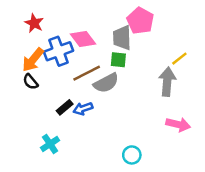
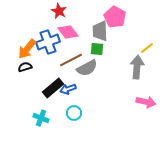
red star: (34, 23) -> (59, 11), moved
black semicircle: (30, 82) -> (25, 67), turned 112
black rectangle: (65, 107) -> (53, 88), size x1.5
cyan cross: (50, 144) -> (41, 118), turned -35
cyan circle: (132, 155) -> (74, 113), moved

